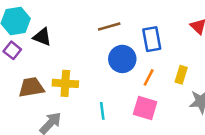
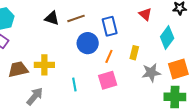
black triangle: (42, 37) -> (52, 18), moved
pink square: (145, 108) -> (108, 80), turned -30

